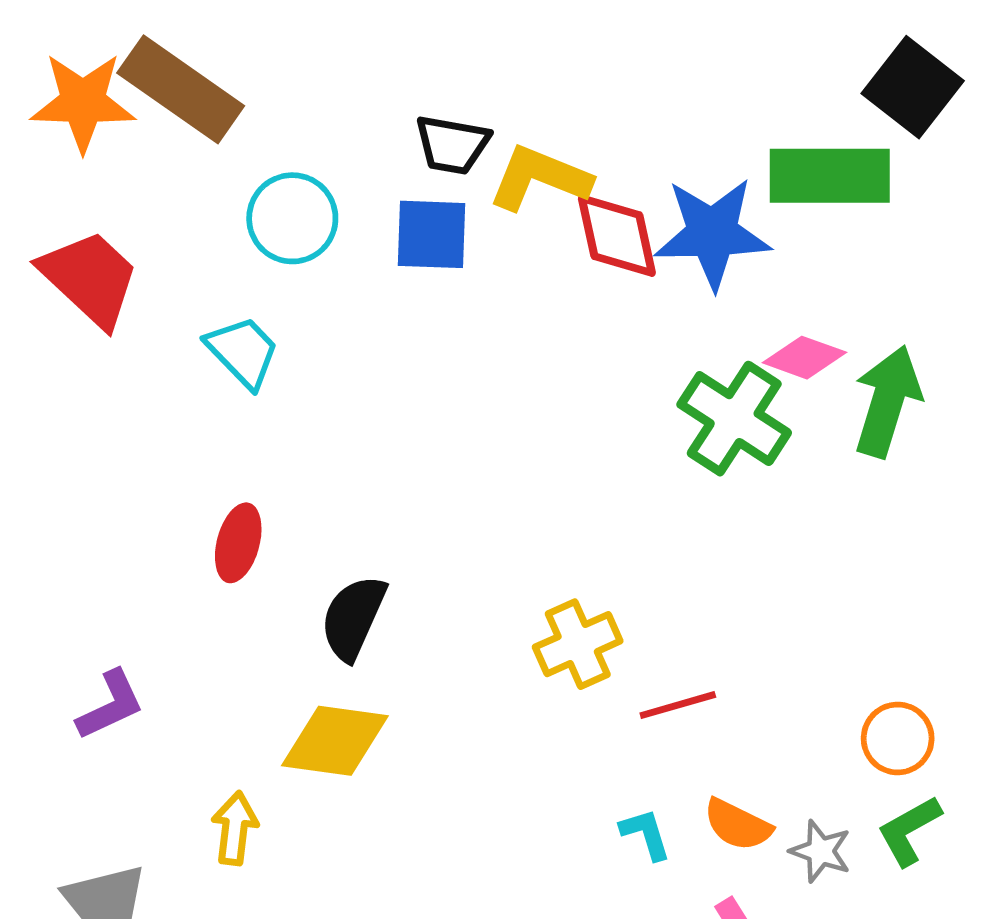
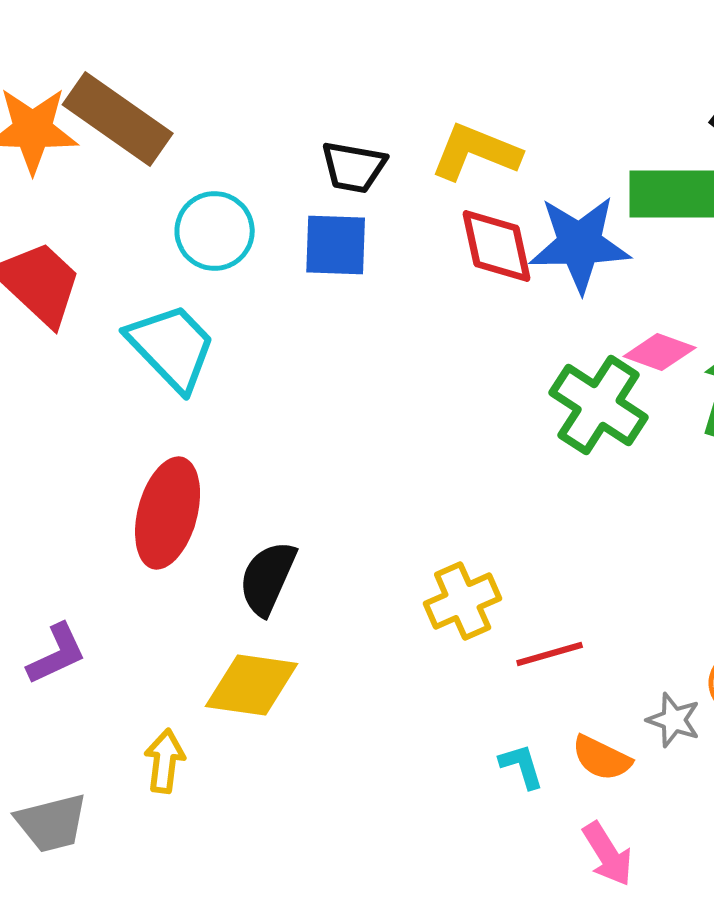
yellow L-shape: (540, 178) -> (476, 152), moved
cyan trapezoid: (243, 352) -> (172, 347), size x1.4
red ellipse: (238, 543) -> (168, 513), size x1.6
gray star: (821, 851) -> (674, 720), moved

